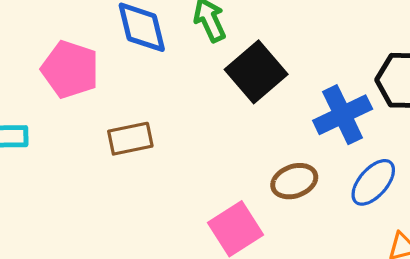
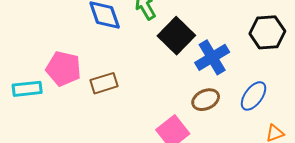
pink pentagon: (70, 69) -> (63, 69), moved
blue cross: (343, 115) -> (212, 57), moved

